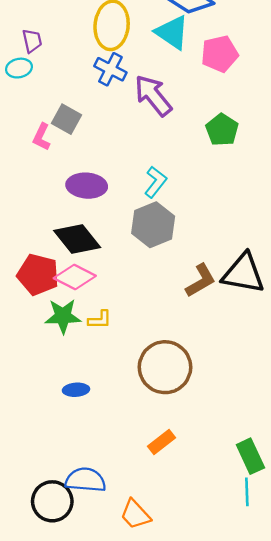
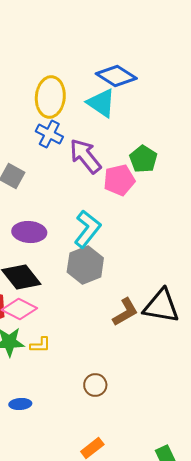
pink pentagon: (220, 54) -> (119, 180), moved
green pentagon: (222, 130) -> (143, 159), moved
cyan L-shape: (156, 182) -> (87, 229), size x1.4
brown circle: (165, 367) -> (95, 385), size x0.5

